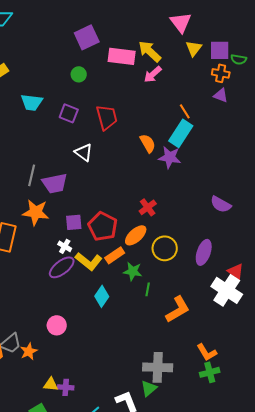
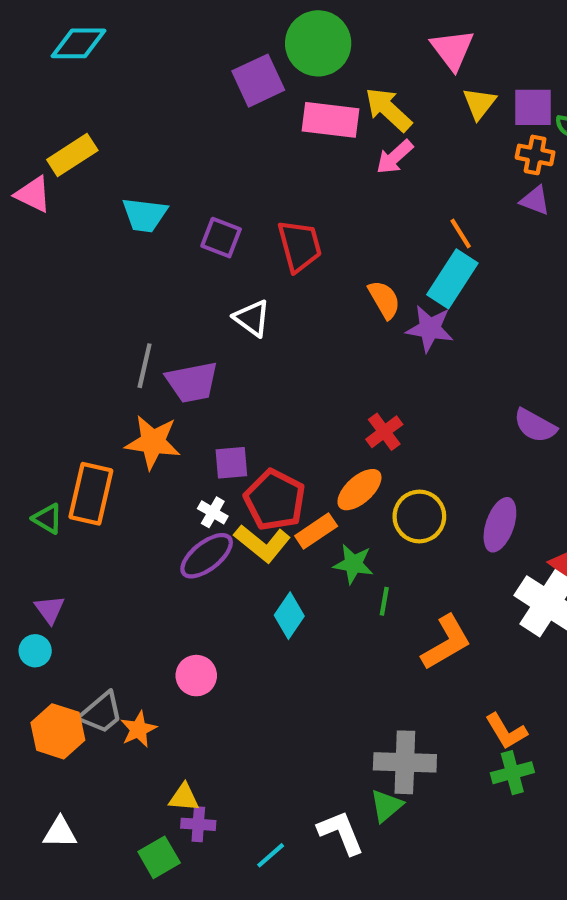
green circle: (79, 74) -> (318, 43), moved, size x2.0
red pentagon: (103, 226) -> (275, 500), moved
purple cross: (66, 387) -> (198, 824), moved

